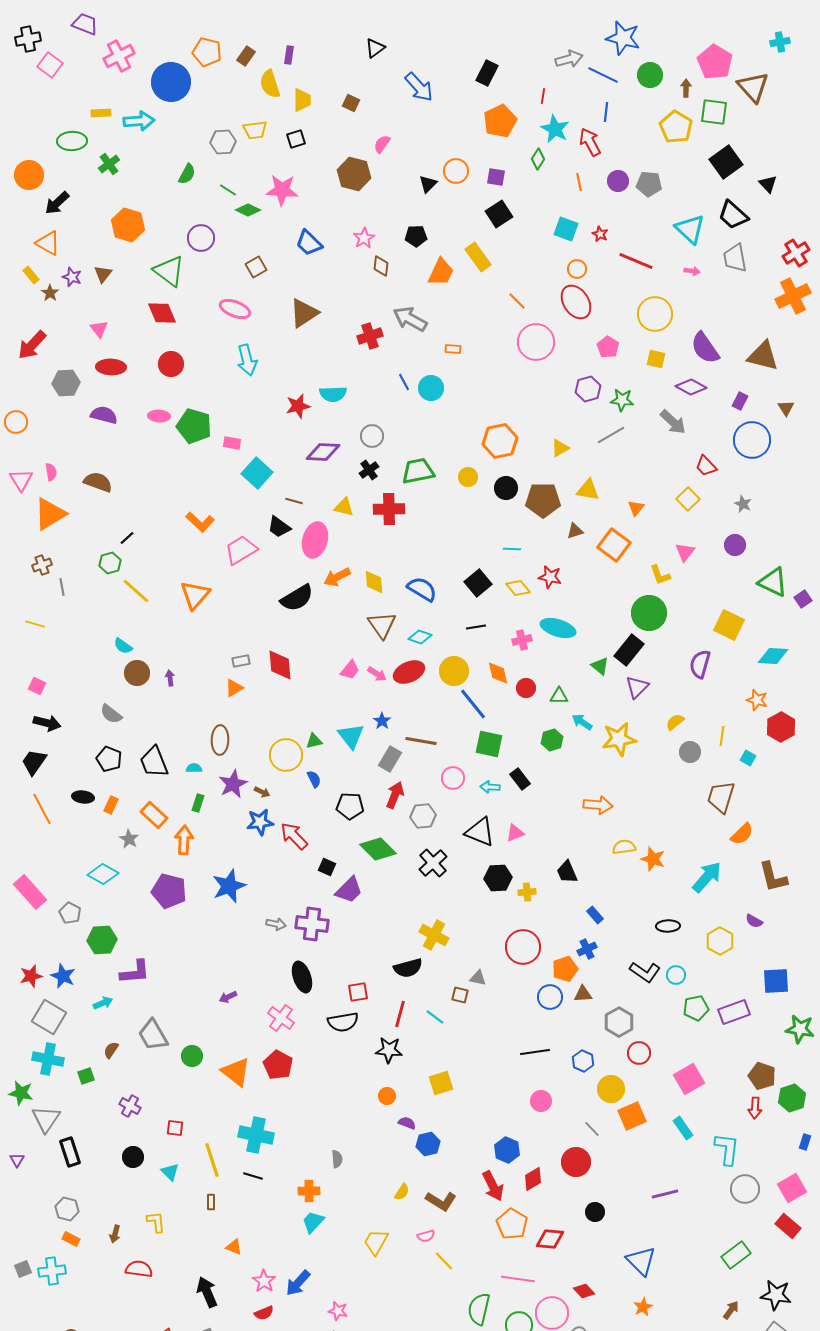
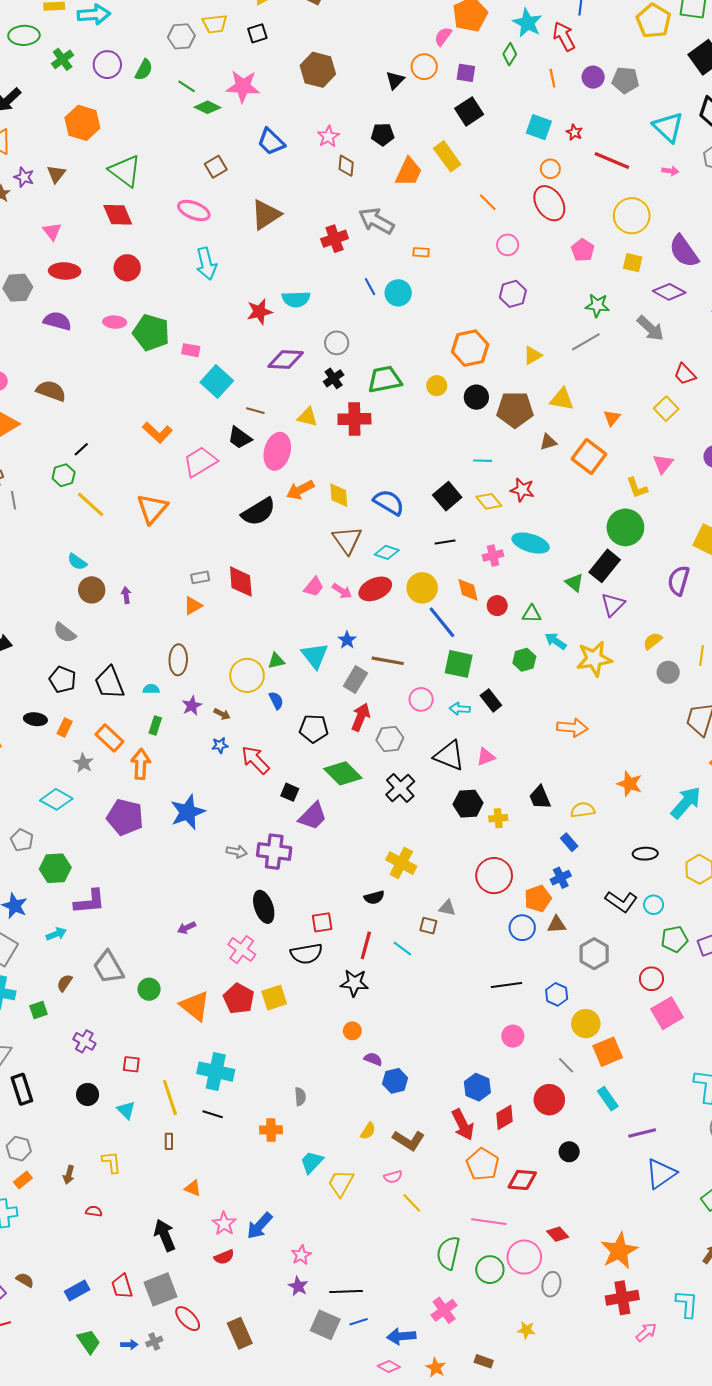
pink semicircle: (382, 144) -> (443, 36), moved
purple circle: (201, 238) -> (107, 65), moved
pink circle: (536, 342) -> (508, 245), size x0.6
purple hexagon: (588, 389) -> (513, 294), moved
purple star: (233, 784) -> (192, 706), size x0.7
blue star: (260, 822) -> (220, 745), size x0.6
yellow semicircle: (624, 847) -> (583, 810), moved
black semicircle: (408, 968) -> (374, 897), size x0.7
red circle: (639, 1053) -> (651, 979), moved
yellow square: (441, 1083) -> (274, 998), moved
cyan rectangle: (683, 1128) -> (608, 1099), moved
cyan trapezoid: (313, 1222) -> (312, 1162), moved
orange rectangle: (71, 1239) -> (23, 1180), turned -66
blue triangle: (641, 1261) -> (661, 1174), moved, turned 40
red semicircle: (139, 1269) -> (94, 1211), size x0.6
orange star: (643, 1307) -> (619, 1251), size x1.8
pink star: (338, 1311) -> (301, 1255), turned 30

